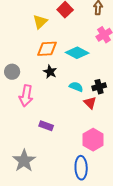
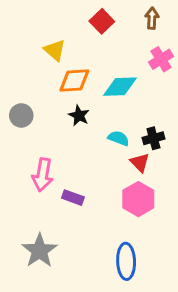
yellow triangle: (40, 22) -> (55, 50), moved, turned -35
cyan diamond: (77, 53) -> (120, 87), turned -30
pink arrow: (26, 96) -> (43, 175), moved
pink hexagon: (93, 140) -> (138, 199), moved

